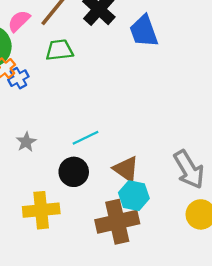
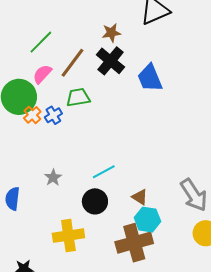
blue cross: (18, 78) -> (53, 115), moved
brown triangle: (126, 169) -> (140, 197), size x0.7

